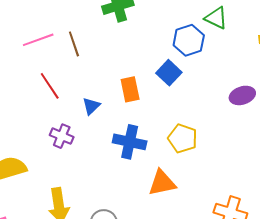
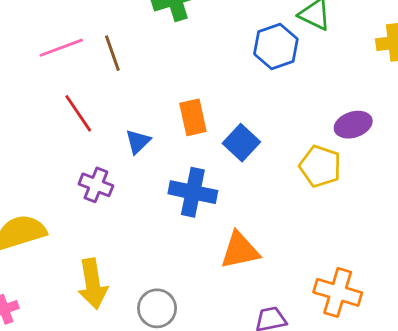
blue square: (169, 73) -> (241, 143), moved
yellow pentagon: (183, 138) -> (320, 166), moved

